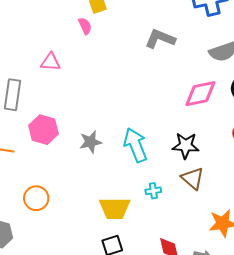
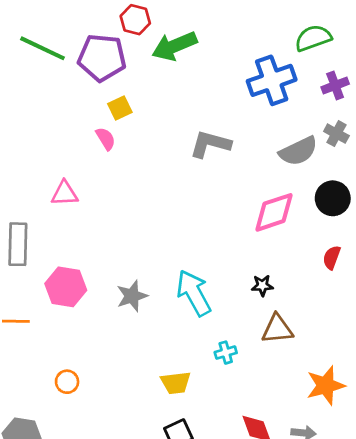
black star: (186, 146) -> (262, 286), size x0.6
brown triangle: (193, 178) -> (277, 329), turned -40
orange circle: (36, 198) -> (67, 382), size x0.7
yellow trapezoid: (115, 208) -> (176, 383), size x0.7

